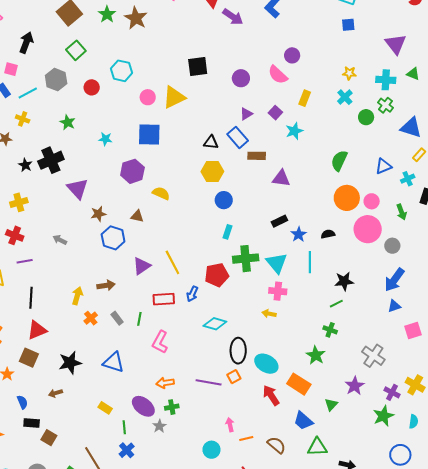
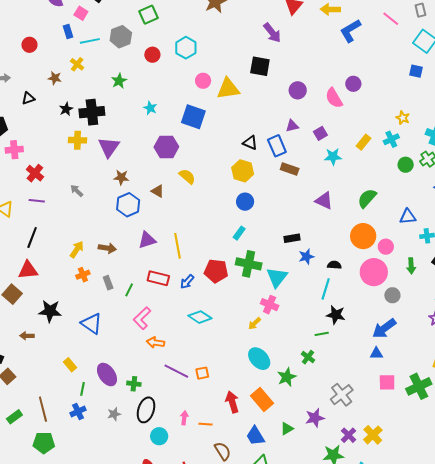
purple arrow: (233, 17) -> (272, 33), moved
yellow rectangle: (305, 98) -> (364, 142), moved
purple triangle: (281, 178) -> (324, 201), moved
yellow cross: (19, 202) -> (77, 140), moved
cyan line: (310, 262) -> (326, 289), moved
yellow arrow: (269, 314) -> (255, 323), turned -72
black ellipse: (238, 351) -> (146, 410), moved
cyan ellipse: (266, 364) -> (259, 359), moved
orange arrow: (165, 383) -> (155, 343), moved
gray star: (159, 426) -> (114, 414), moved
orange line: (246, 438) -> (206, 424), moved

